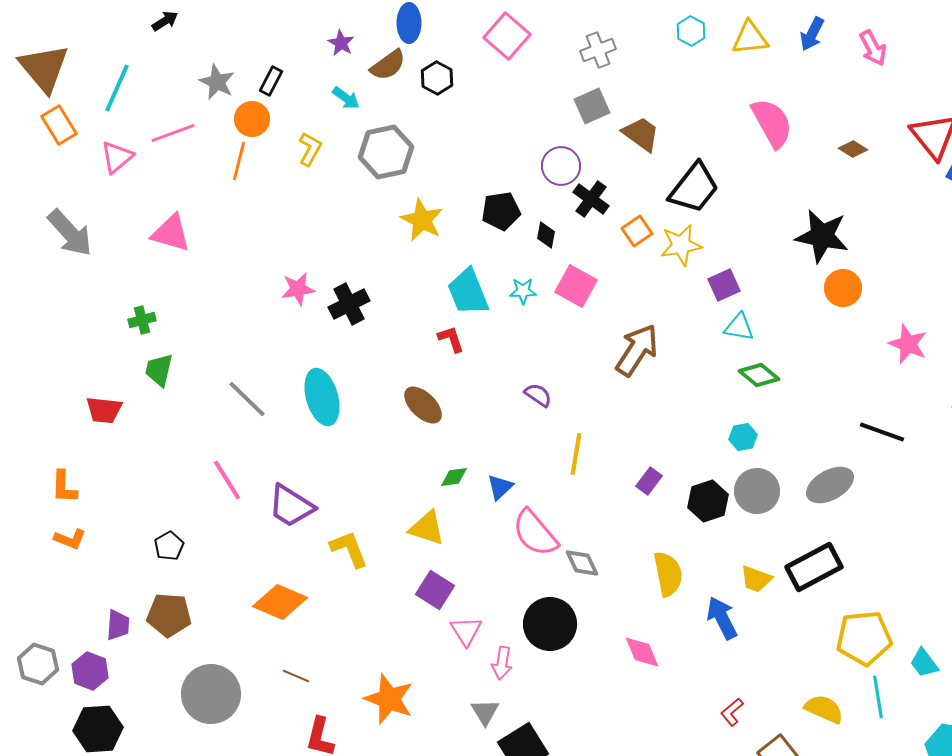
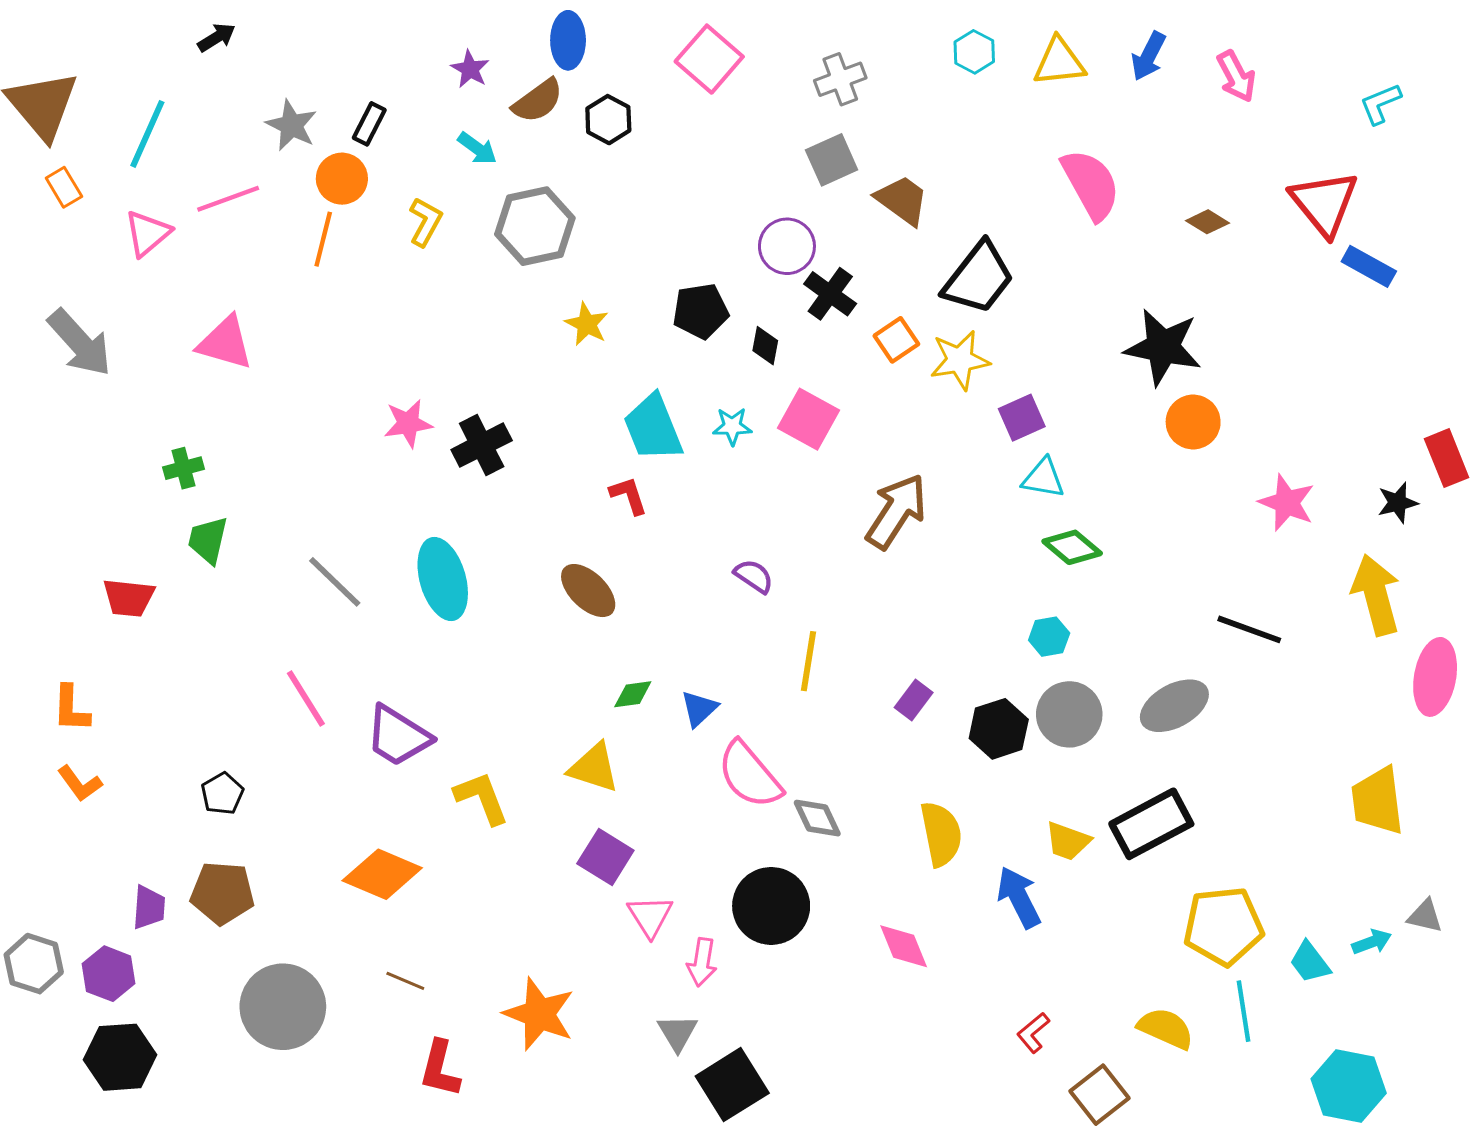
orange rectangle: (59, 125) -> (64, 187), size x0.7
yellow star: (422, 220) -> (587, 324), size x0.7
orange L-shape: (70, 539) -> (80, 784), turned 32

